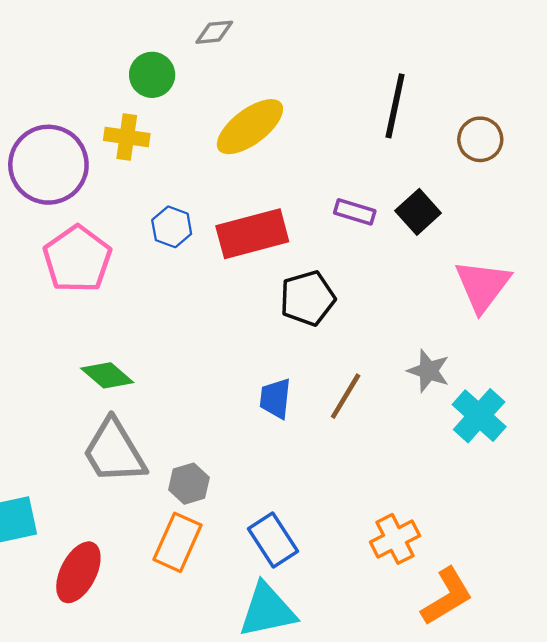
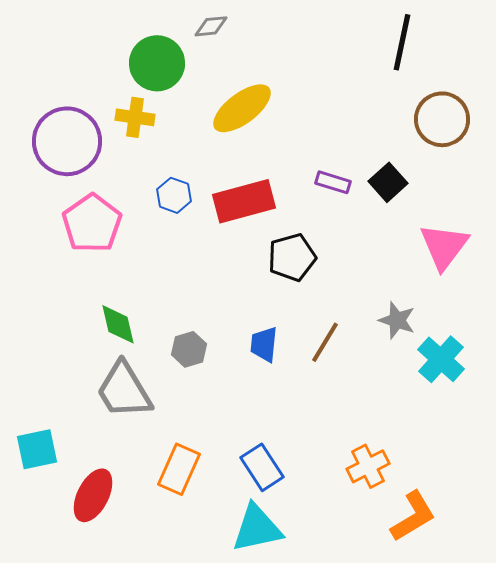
green circle: (152, 75) -> (157, 63), size x1.4
black line: (395, 106) -> (402, 42), moved
brown circle: (480, 139) -> (442, 119), size x1.4
green diamond: (107, 375) -> (118, 324), turned 36
gray hexagon: (189, 484) -> (189, 349), moved

